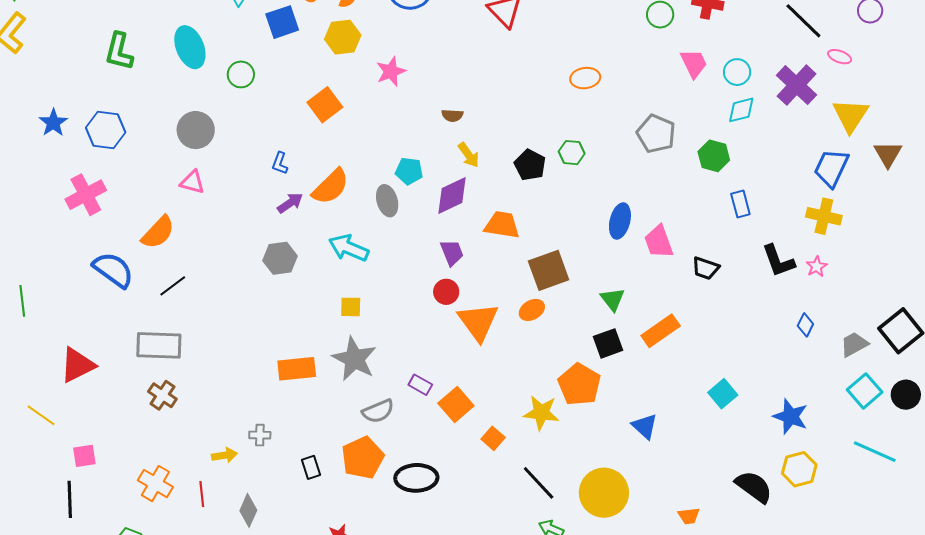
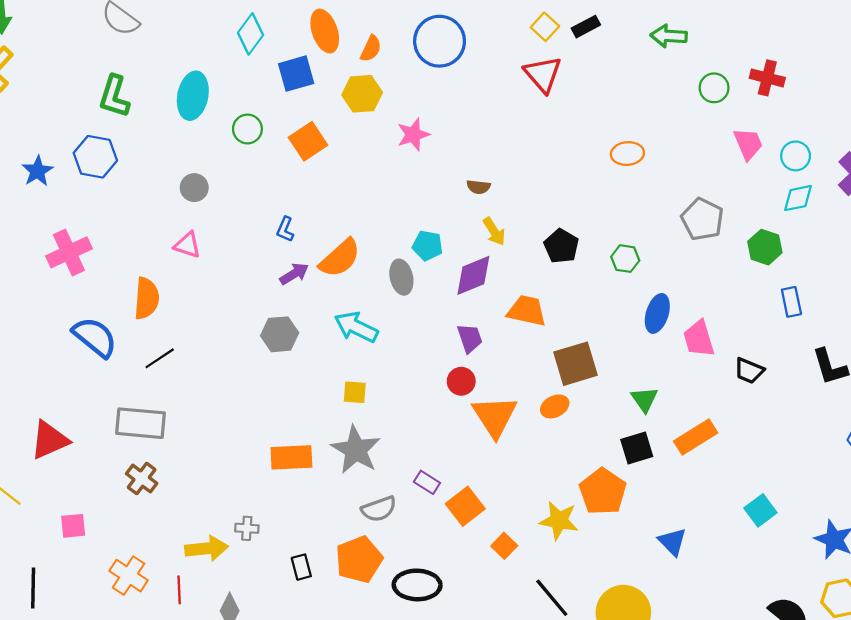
cyan ellipse: (190, 47) -> (193, 96), turned 30
orange square: (325, 105) -> (308, 141), moved
blue hexagon: (106, 130) -> (95, 157), moved
gray circle: (196, 130) -> (194, 188), size x0.7
green hexagon: (572, 153) -> (625, 259), moved
orange semicircle: (158, 232) -> (147, 298), turned -42
yellow arrow: (224, 455) -> (207, 548), size x1.5
pink square: (84, 456) -> (73, 526), moved

